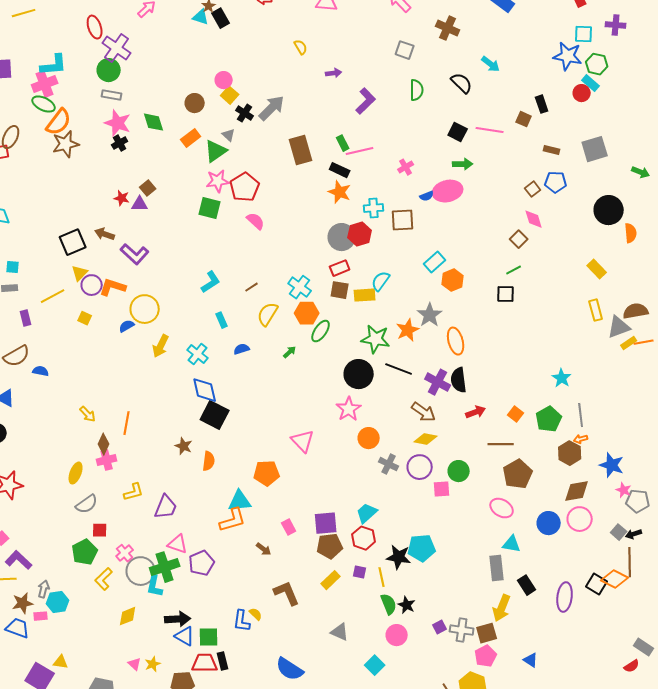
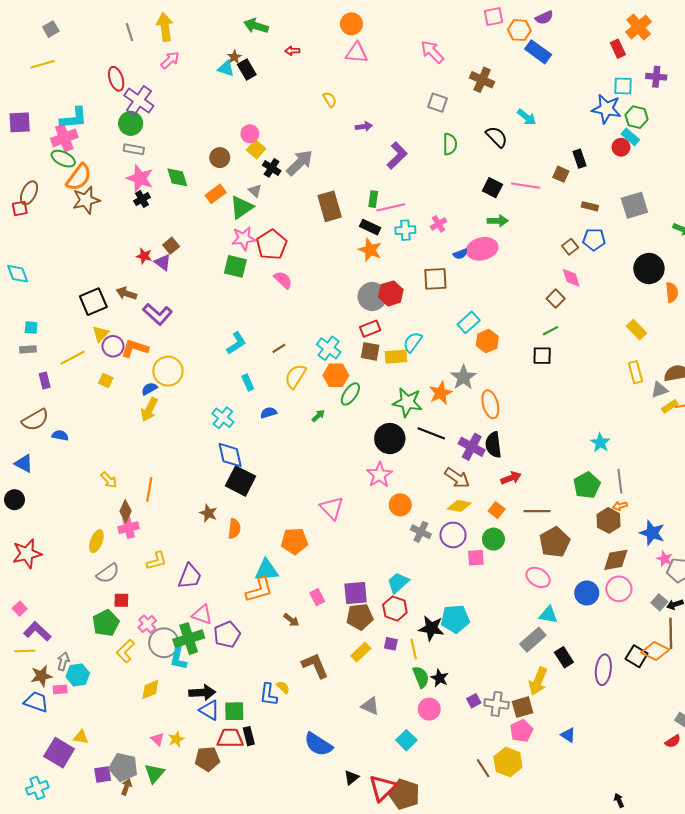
green rectangle: (343, 143) -> (373, 199), turned 35
purple triangle: (140, 204) -> (163, 262), turned 36
cyan cross: (374, 208) -> (405, 230), moved
gray triangle: (619, 327) -> (659, 390), size x0.7
yellow arrow: (161, 346) -> (149, 409), moved
orange square: (516, 414) -> (497, 510), moved
gray rectangle: (497, 568) -> (533, 640), turned 55

